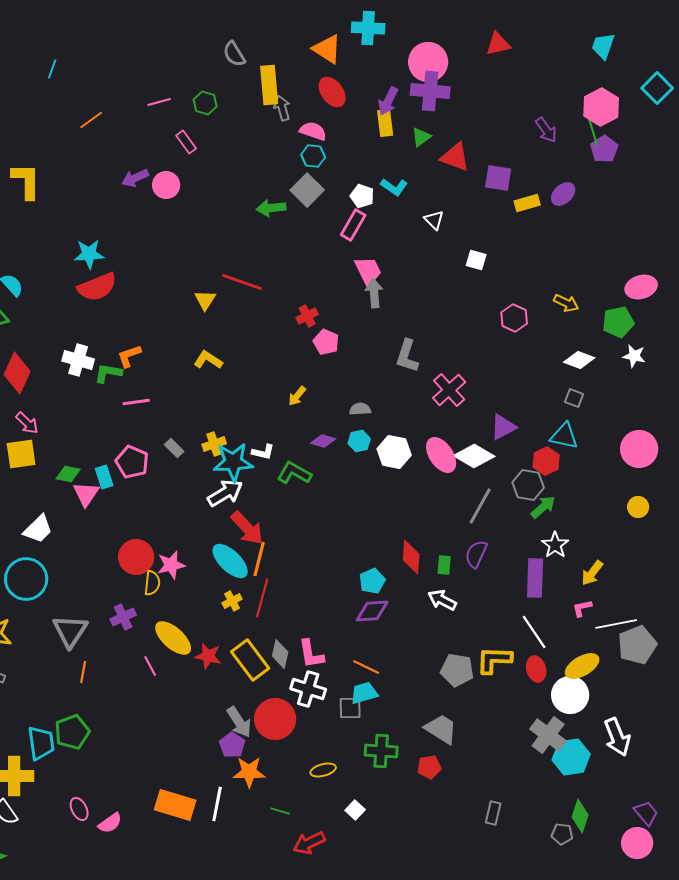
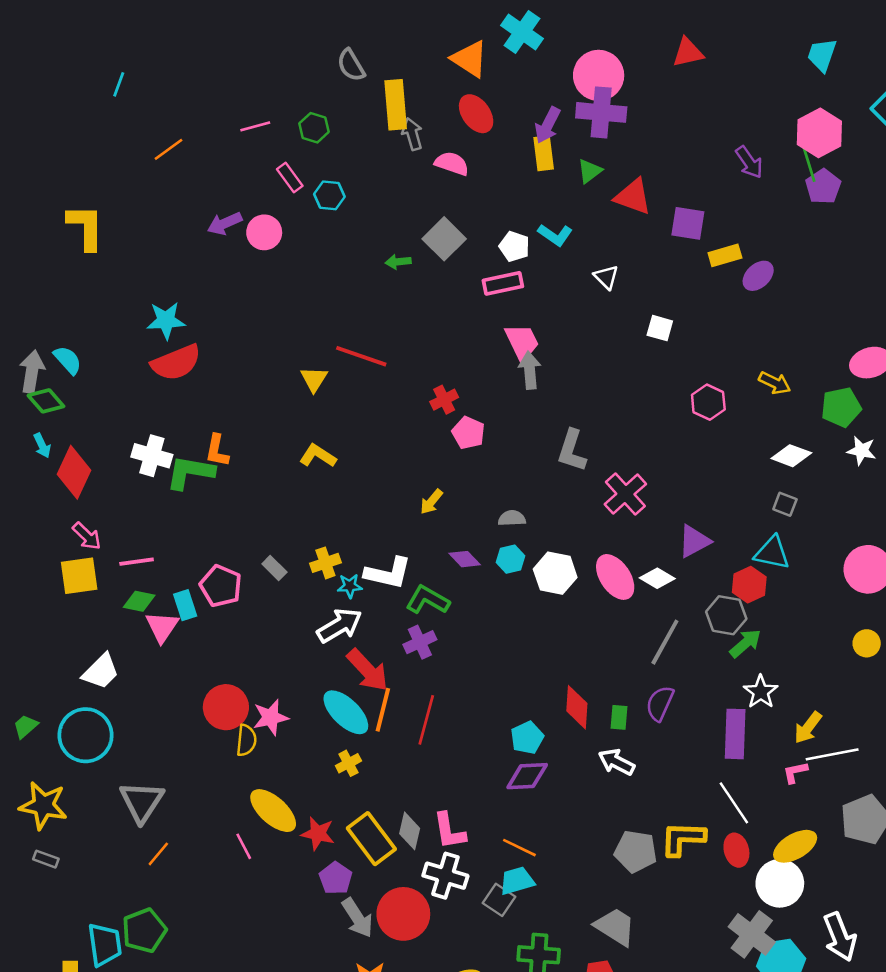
cyan cross: (368, 28) -> (522, 32), turned 32
cyan hexagon: (313, 156) -> (329, 195), moved
purple ellipse: (563, 194) -> (758, 276), moved
green arrow: (271, 208) -> (398, 262), size x0.7
pink rectangle: (353, 225) -> (503, 283), turned 48
orange L-shape: (129, 356) -> (217, 451), turned -60
green L-shape: (108, 373) -> (190, 472), size x1.4
pink line: (136, 402) -> (137, 562), moved
purple diamond: (323, 441) -> (465, 559), turned 30
white L-shape: (263, 452) -> (388, 573), size x1.6
white diamond: (474, 456) -> (657, 578), size x0.7
cyan star: (233, 462) -> (350, 586), size x0.5
red line: (262, 598) -> (426, 720), moved
purple cross: (123, 617) -> (420, 642), moved
white line: (616, 624) -> (832, 754), moved
orange line: (83, 672) -> (158, 854), turned 30
gray square: (350, 708) -> (499, 900), turned 35
purple pentagon: (232, 745) -> (336, 878), moved

